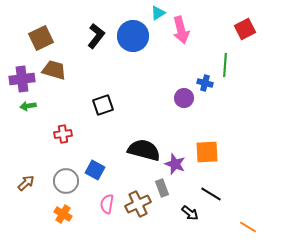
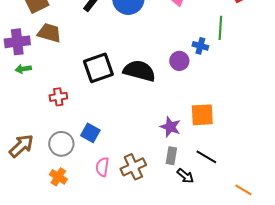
black square: (103, 105) -> (98, 68), size x1.4
black semicircle: (144, 150) -> (139, 71), moved
brown arrow: (26, 183) -> (21, 146), size x1.5
gray rectangle: (162, 188) -> (171, 156), moved, turned 30

